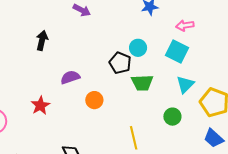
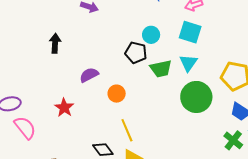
cyan triangle: (185, 84) -> (188, 63), moved
green circle: (172, 117) -> (196, 97), size x1.8
yellow line: (134, 138) -> (127, 130), moved

